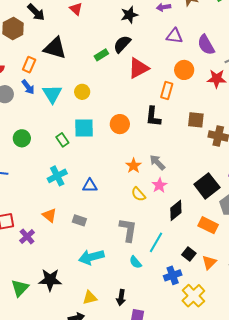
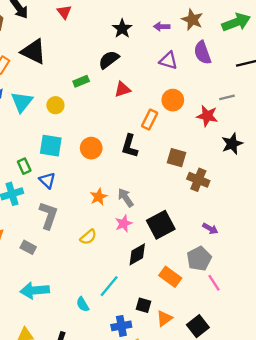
black star: (129, 15) -> (122, 29), turned -30
purple semicircle: (206, 45) -> (203, 53), moved
green rectangle: (101, 55) -> (81, 81), moved
red triangle: (138, 68) -> (122, 89), size x0.7
green rectangle: (62, 140) -> (24, 166), moved
blue triangle: (90, 186) -> (47, 180), moved, turned 35
black square: (207, 186) -> (161, 225), moved
yellow semicircle: (138, 194) -> (88, 237), moved, turned -98
gray L-shape: (128, 230) -> (48, 215), moved
black square: (189, 254) -> (143, 305), turned -32

